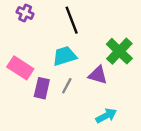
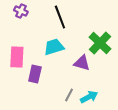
pink rectangle: (20, 68) -> (17, 57), turned 60
gray line: (67, 86) -> (69, 95), moved

